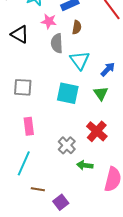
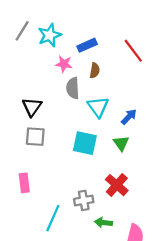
black triangle: (20, 34) -> (32, 107), moved, turned 36
pink rectangle: (29, 126) -> (24, 183), moved
gray cross: (67, 145) -> (84, 200), turned 36
cyan line: (24, 163) -> (53, 218), moved

